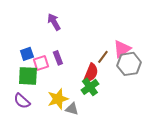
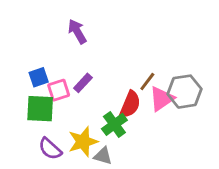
pink triangle: (122, 49) -> (162, 99), moved
purple rectangle: (58, 58) -> (83, 83), turned 64
green cross: (90, 87) -> (114, 124), moved
purple semicircle: (22, 101) -> (50, 149), moved

